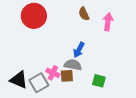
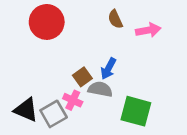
pink arrow: (108, 22) -> (148, 30), turned 72
brown square: (67, 76) -> (82, 77), moved, turned -32
green square: (99, 81) -> (136, 111), size x1.6

